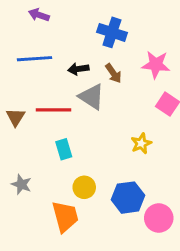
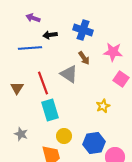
black arrow: (78, 69) -> (50, 35), moved
red line: (54, 110) -> (43, 83), turned 70
cyan rectangle: (64, 149) -> (50, 110), size x1.5

